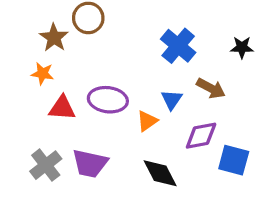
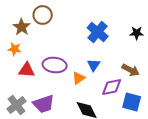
brown arrow: (211, 88) -> (131, 70), moved
purple trapezoid: (90, 163) -> (44, 104), turned -30

